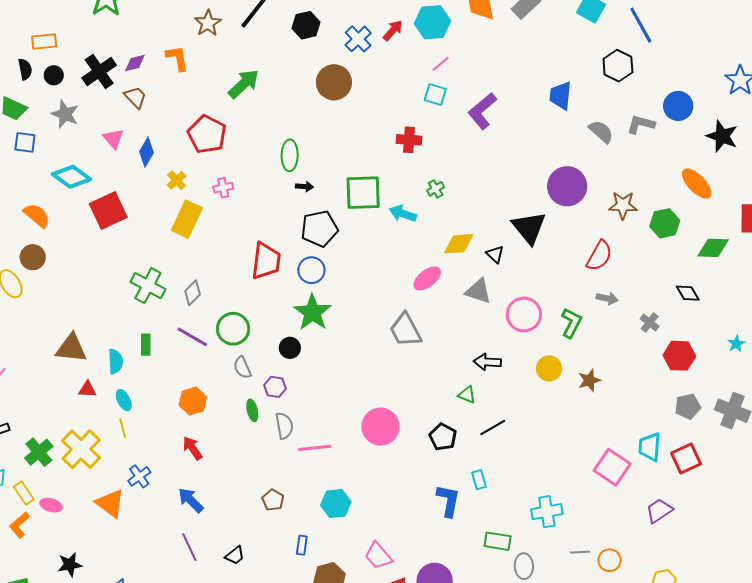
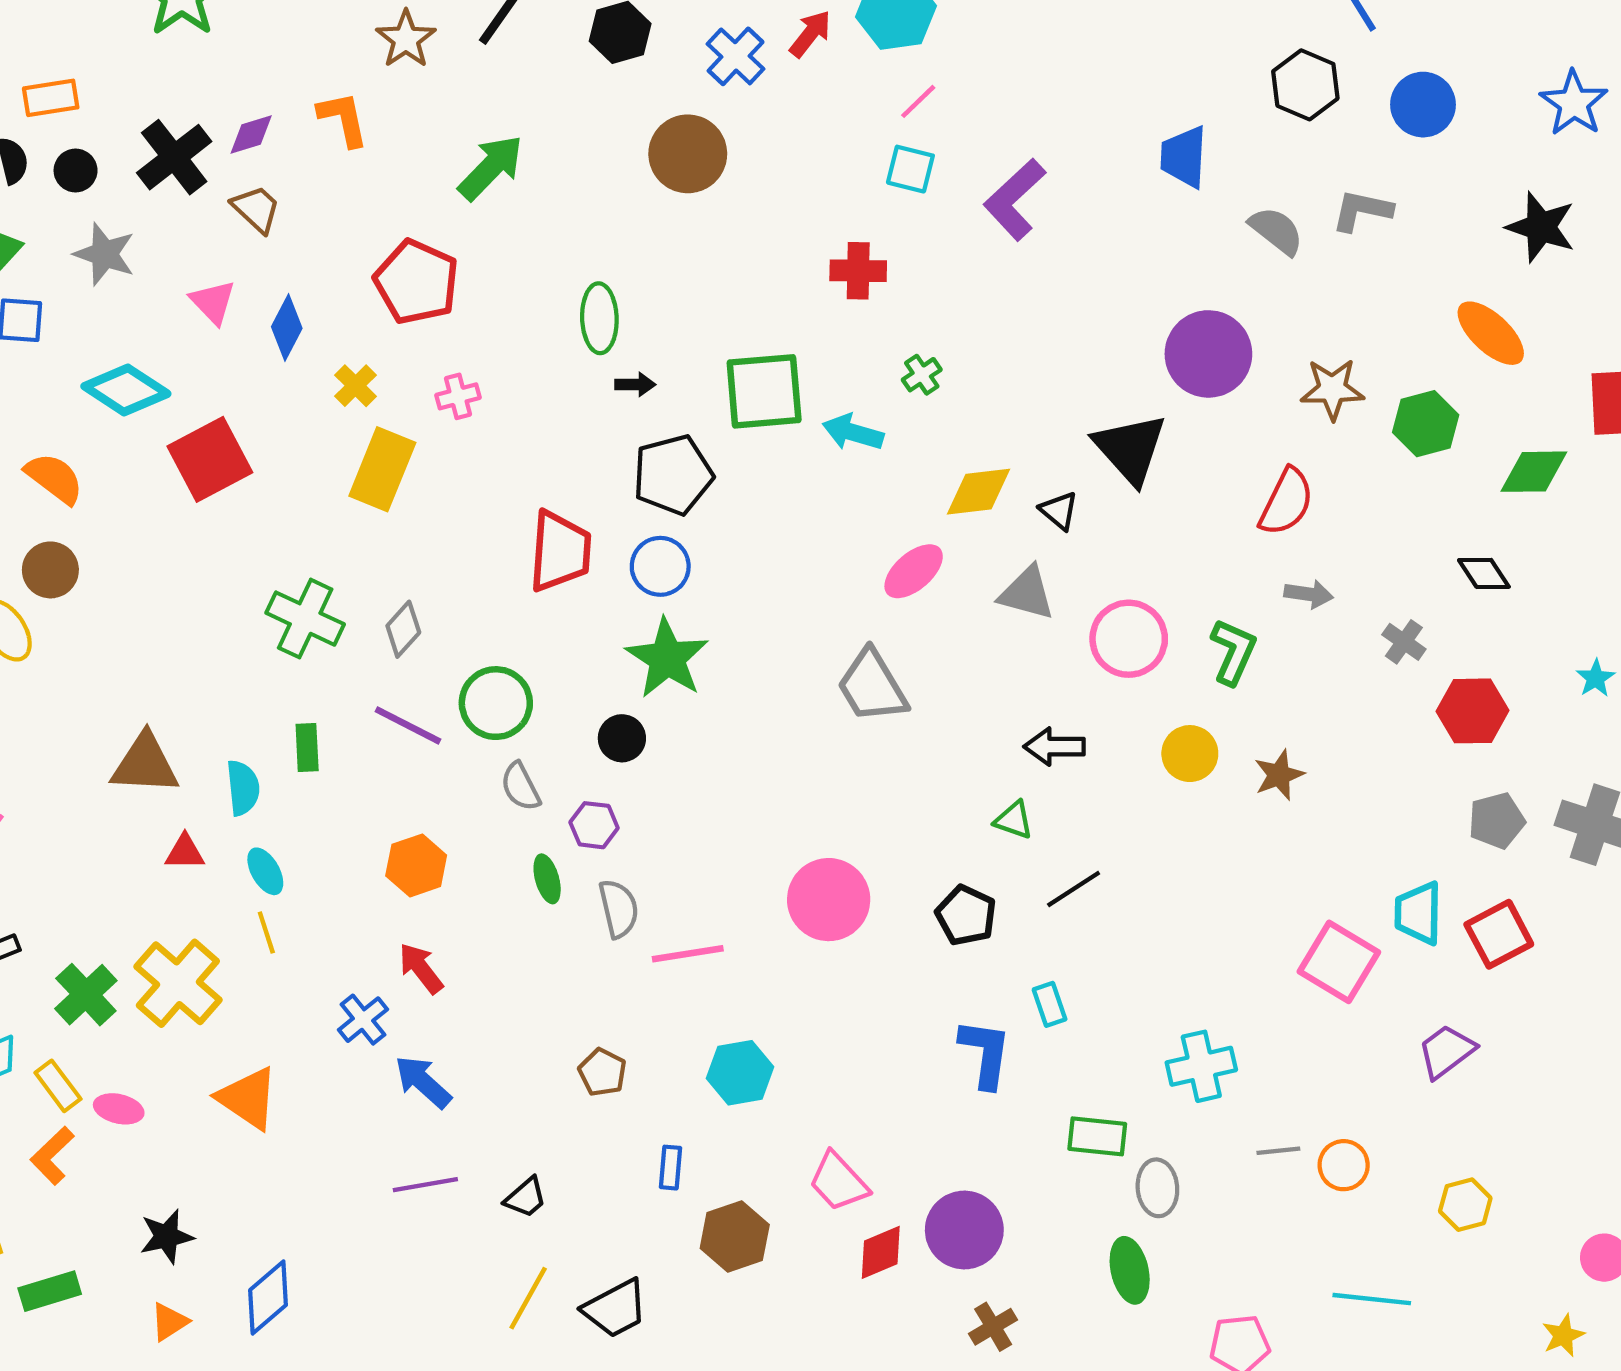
blue circle: (678, 106) -> (1423, 105), moved
blue cross: (139, 476) -> (363, 1020), moved
purple line: (189, 547) -> (425, 1185), turned -72

